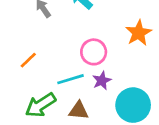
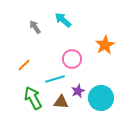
purple star: (102, 81) -> (78, 91), moved
green arrow: (41, 105) -> (33, 98), turned 95

